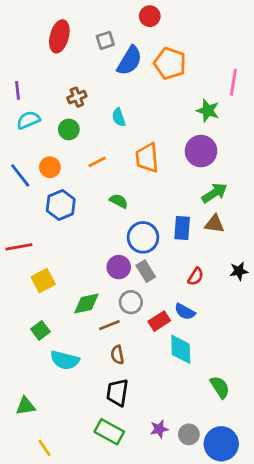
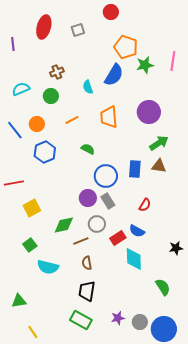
blue semicircle: (130, 61) -> (114, 75), moved
purple line: (18, 90) -> (13, 44), moved
green star: (208, 111) -> (145, 65), moved, turned -30
black star: (239, 271) -> (176, 248), moved

